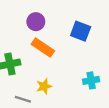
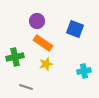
yellow star: (44, 86) -> (46, 64), moved

